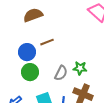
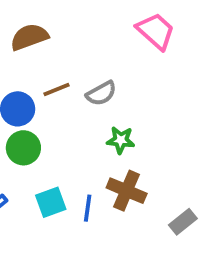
gray semicircle: (61, 73) -> (101, 93), moved, turned 35

